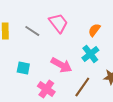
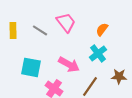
cyan square: (23, 68) -> (31, 67), size x1.5

